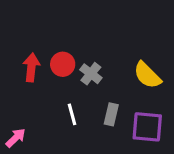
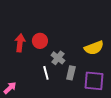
gray cross: (91, 74) -> (58, 58), moved
yellow semicircle: (147, 75) -> (94, 48), turned -66

